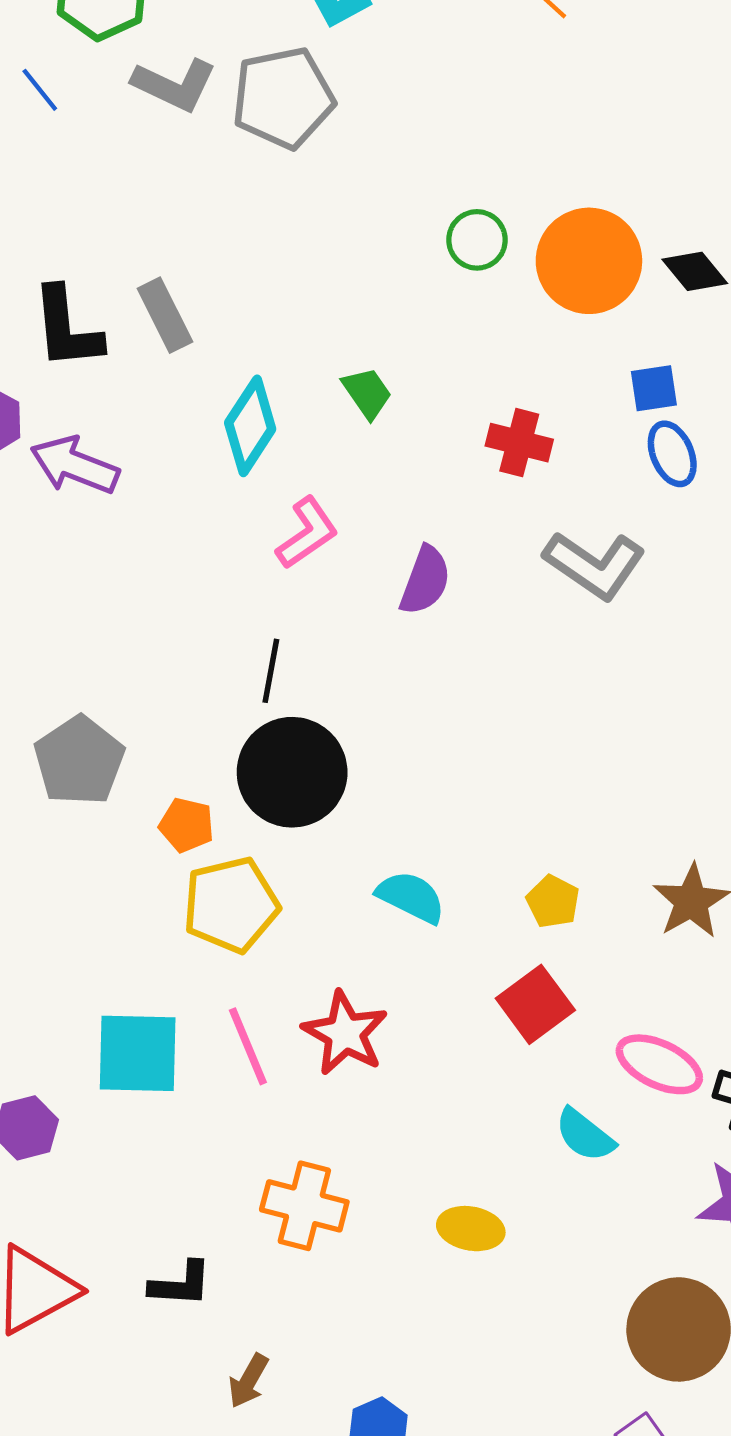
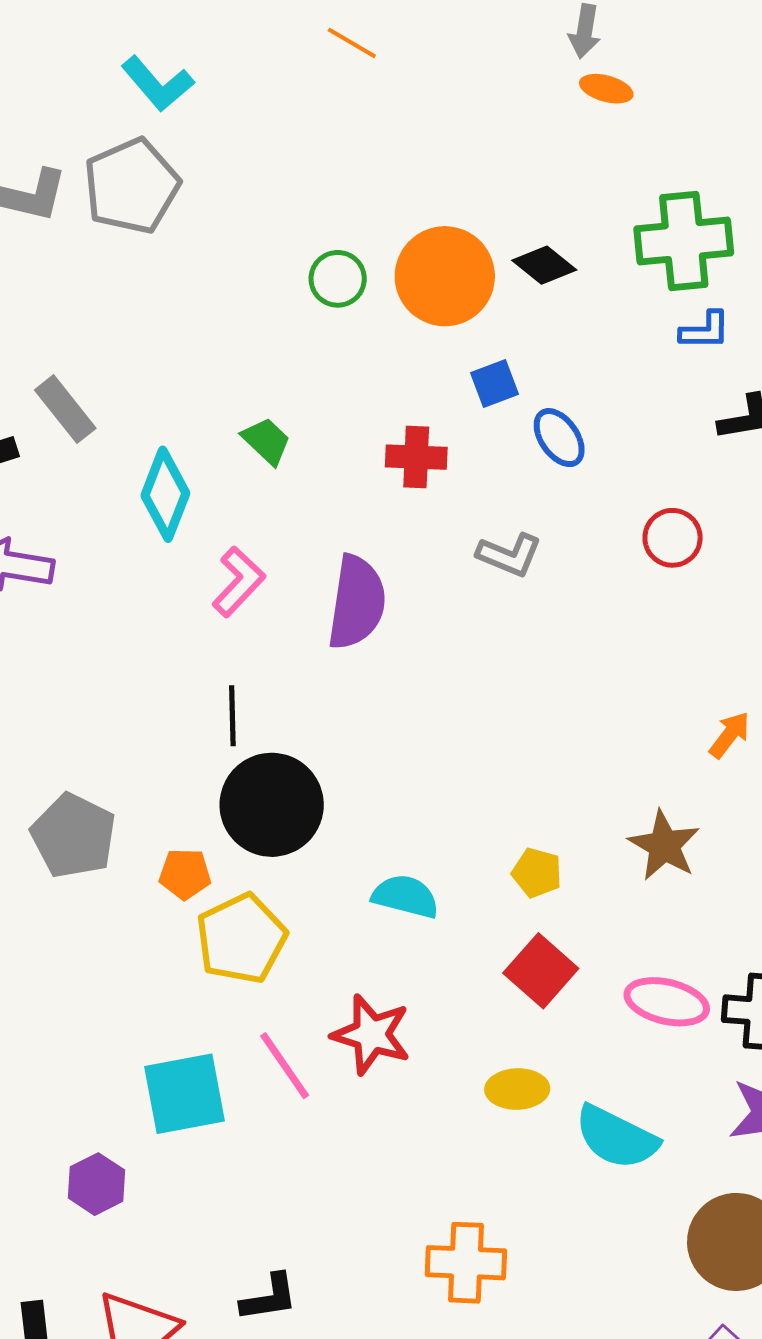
blue square: (654, 388) -> (495, 384), moved
gray L-shape: (594, 565) -> (509, 555), size x0.7
purple semicircle: (425, 580) -> (357, 602), size x1.4
cyan semicircle: (585, 1135) -> (616, 1137), moved, size x1.4
orange cross: (304, 1206) -> (466, 1263), moved
yellow ellipse: (471, 1229) -> (517, 1089), moved

